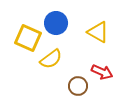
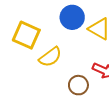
blue circle: (56, 23) -> (72, 17), moved

